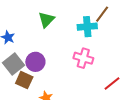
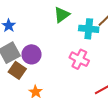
green triangle: (46, 20) -> (62, 15), moved

